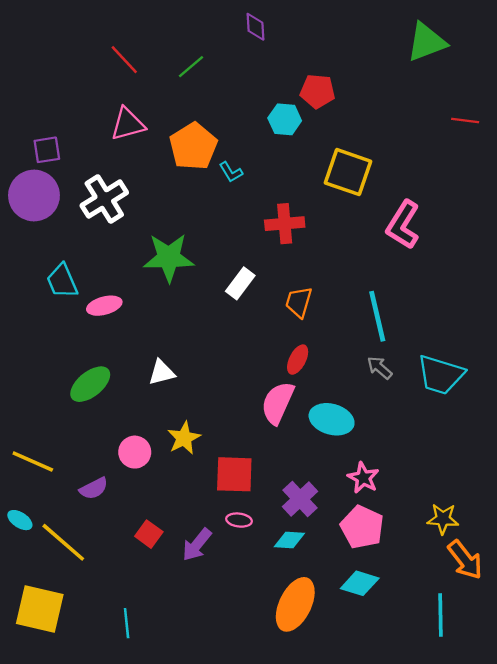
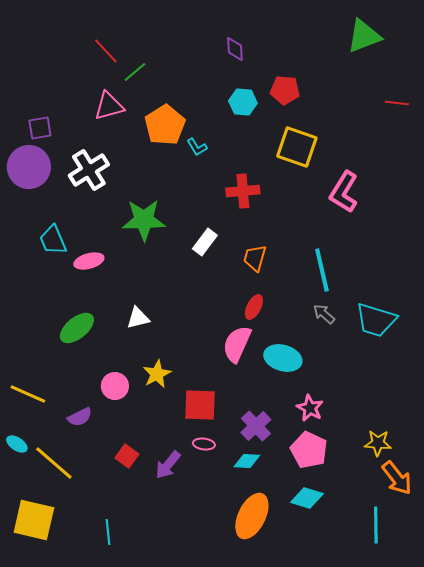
purple diamond: (255, 27) -> (235, 49), moved
green line: (191, 67) -> (135, 72), moved
red pentagon: (318, 91) -> (285, 90), moved

